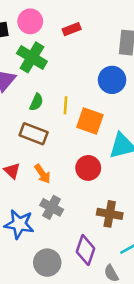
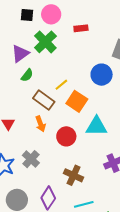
green semicircle: (36, 102) -> (27, 75), moved
yellow line: (65, 105) -> (61, 85), turned 32
brown rectangle: (34, 134) -> (44, 100), moved
orange arrow: (42, 174) -> (40, 124), moved

